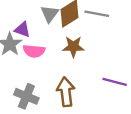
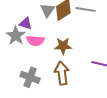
brown star: (73, 47) -> (63, 46), moved

